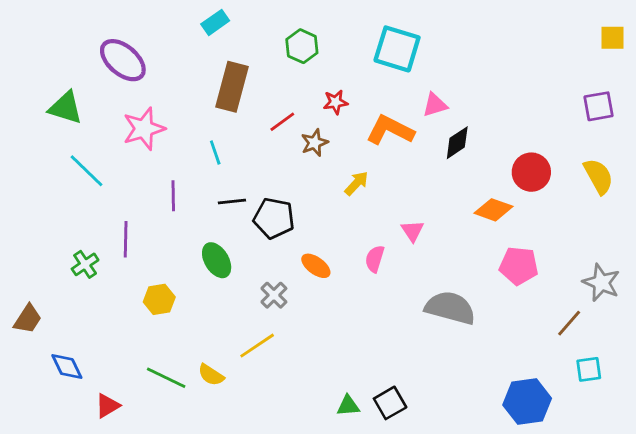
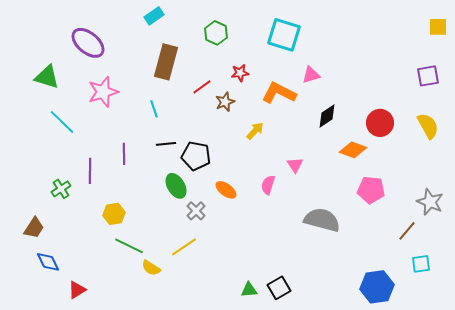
black diamond: (457, 143) -> (327, 116), moved
purple line: (173, 196) -> (124, 154), moved
green ellipse: (217, 260) -> (176, 186), moved
brown trapezoid: (28, 319) -> (34, 228), moved
green line: (166, 378) -> (129, 246), moved

